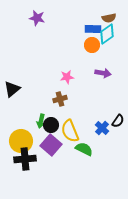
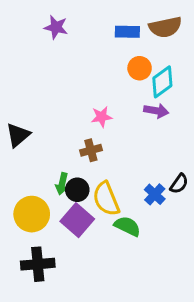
brown semicircle: (109, 18) -> (165, 27), size x1.5
blue rectangle: (93, 29) -> (127, 32), moved
cyan diamond: (107, 34) -> (162, 82), moved
black cross: (25, 159) -> (38, 264), moved

